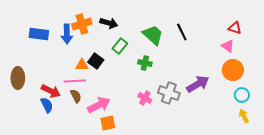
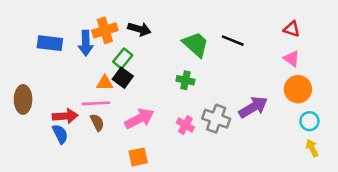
red triangle: (235, 28) -> (292, 29), moved
black line: (182, 32) -> (233, 41), turned -42
green rectangle: (120, 46) -> (123, 59), moved
red arrow: (51, 91) -> (65, 116), turned -30
pink arrow: (99, 105) -> (139, 119), moved

